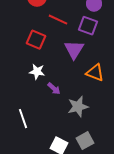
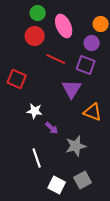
red square: (36, 40) -> (17, 79), moved
white line: (23, 119) -> (37, 158), moved

